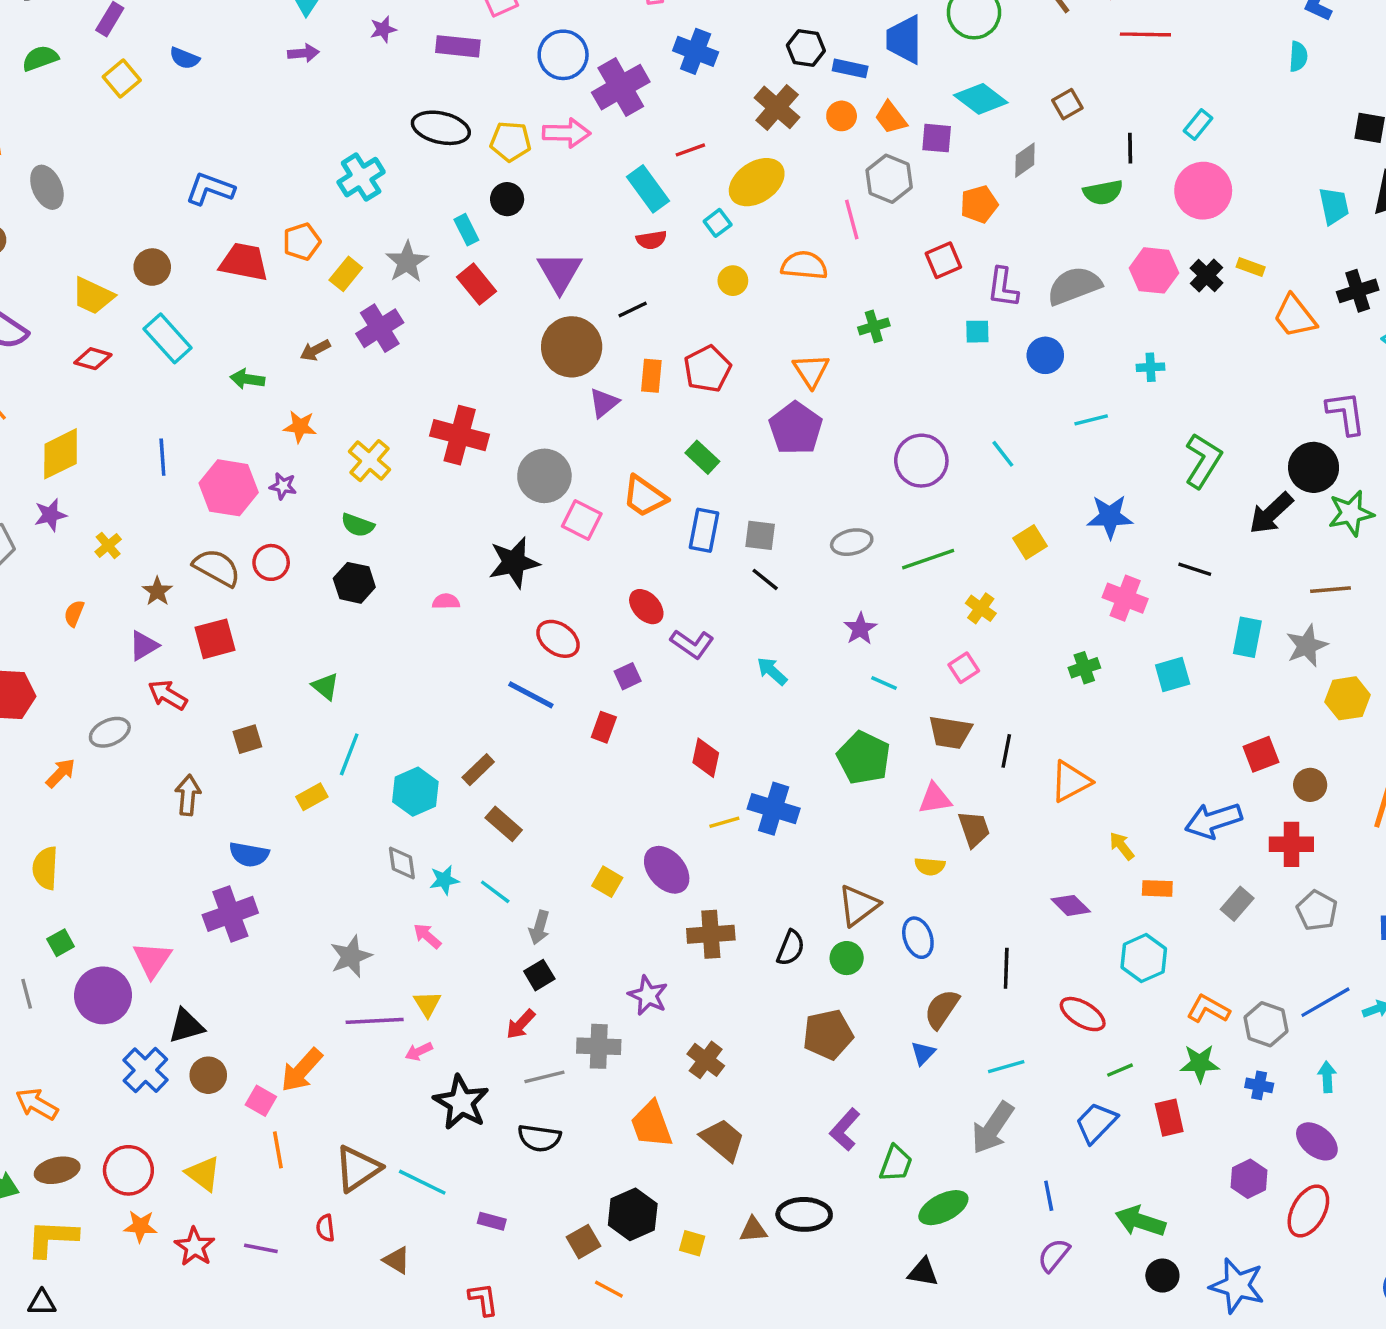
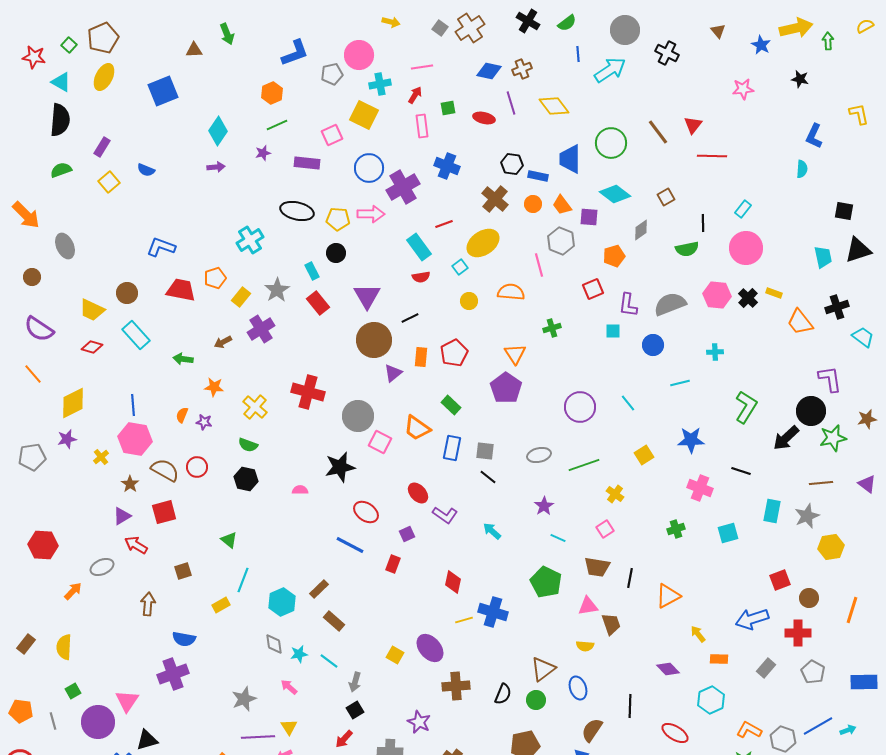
pink hexagon: (229, 488) -> (135, 439), moved
orange semicircle: (74, 613) -> (182, 415), moved

